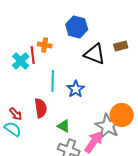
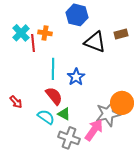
cyan cross: (21, 61) -> (21, 33), moved
red semicircle: (41, 108) -> (54, 96), moved, turned -30
gray star: (108, 126) -> (108, 114), turned 30
cyan semicircle: (13, 129) -> (46, 117), moved

